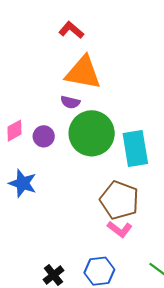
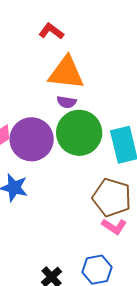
purple semicircle: (70, 102) -> (67, 102), moved
purple circle: (44, 136) -> (32, 139), size x2.0

